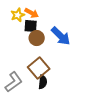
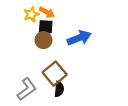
blue arrow: (61, 36) -> (79, 38), turned -65
brown circle: (37, 38) -> (43, 40), moved

